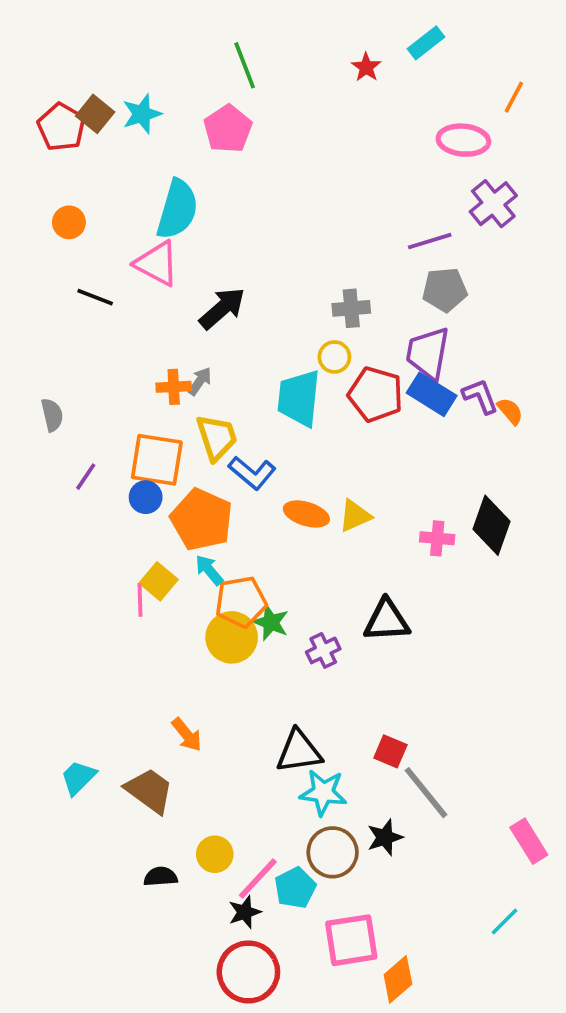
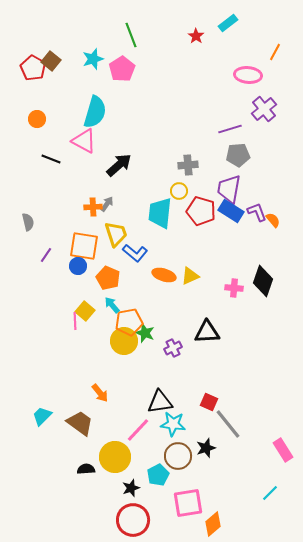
cyan star: (142, 114) -> (93, 59), moved
orange pentagon: (202, 520) -> (108, 278), size x0.7
yellow circle: (215, 854) -> (115, 457), size x1.6
pink line: (258, 879) -> (138, 430), moved

